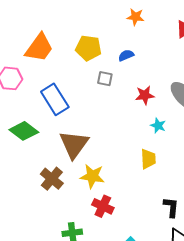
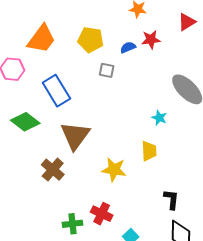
red star: (145, 95) -> (151, 40), moved
yellow star: (92, 176) -> (114, 170), moved
red cross: (103, 206) -> (102, 214), moved

